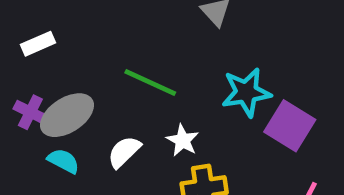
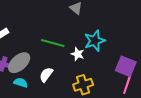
purple square: (290, 126) -> (126, 66), moved
white star: (183, 140) -> (78, 54), moved

